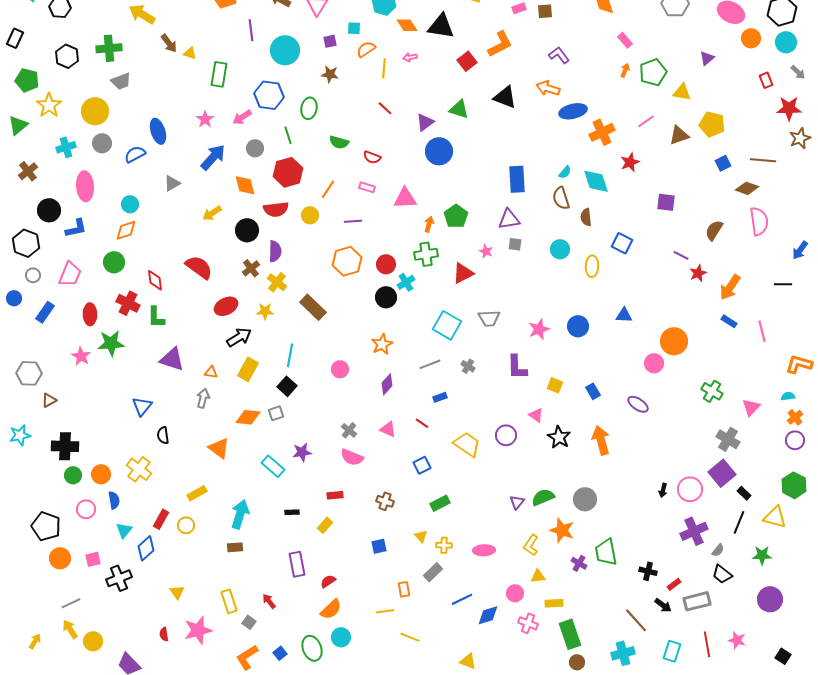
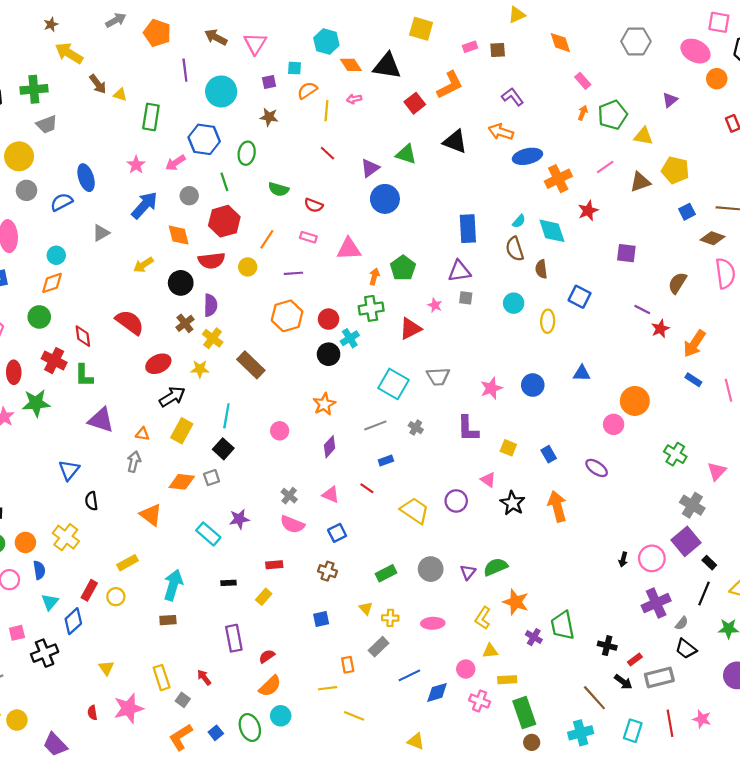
blue square: (422, 465) -> (337, 533), moved
gray circle: (585, 499) -> (431, 569), moved

